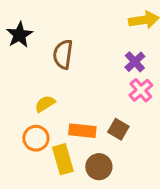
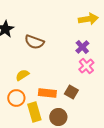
brown semicircle: (63, 54) -> (34, 42), turned -78

